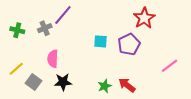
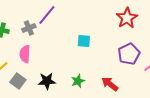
purple pentagon: (129, 44) -> (129, 54), moved
pink semicircle: (53, 59) -> (25, 54), moved
green star: (105, 86) -> (78, 81), moved

